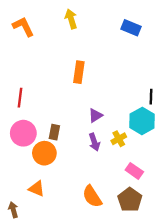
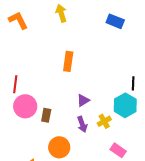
pink circle: (23, 133) -> (25, 106), moved
orange circle: (44, 153) -> (59, 147), moved

